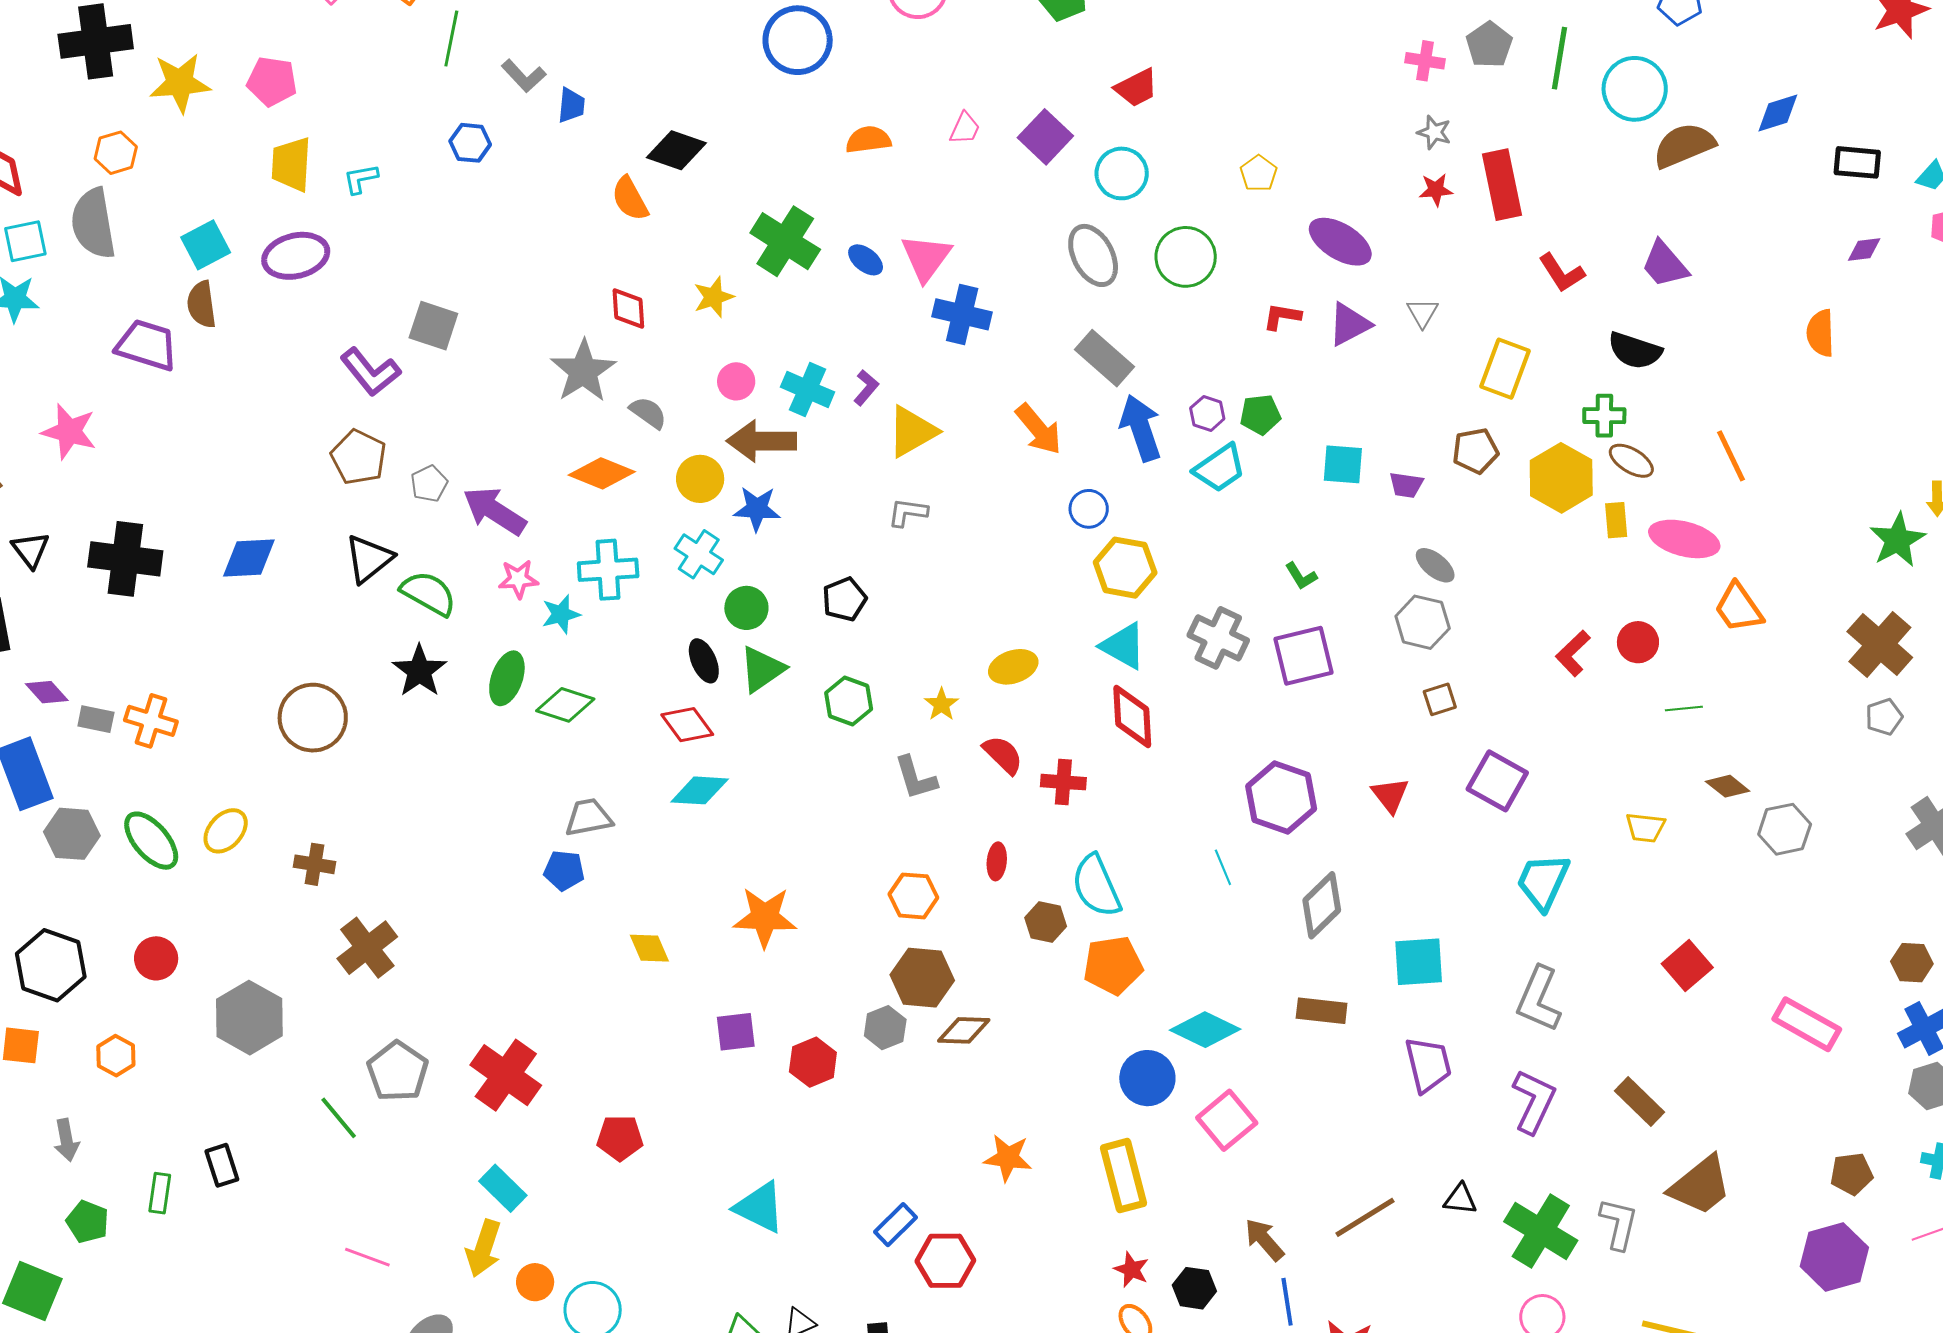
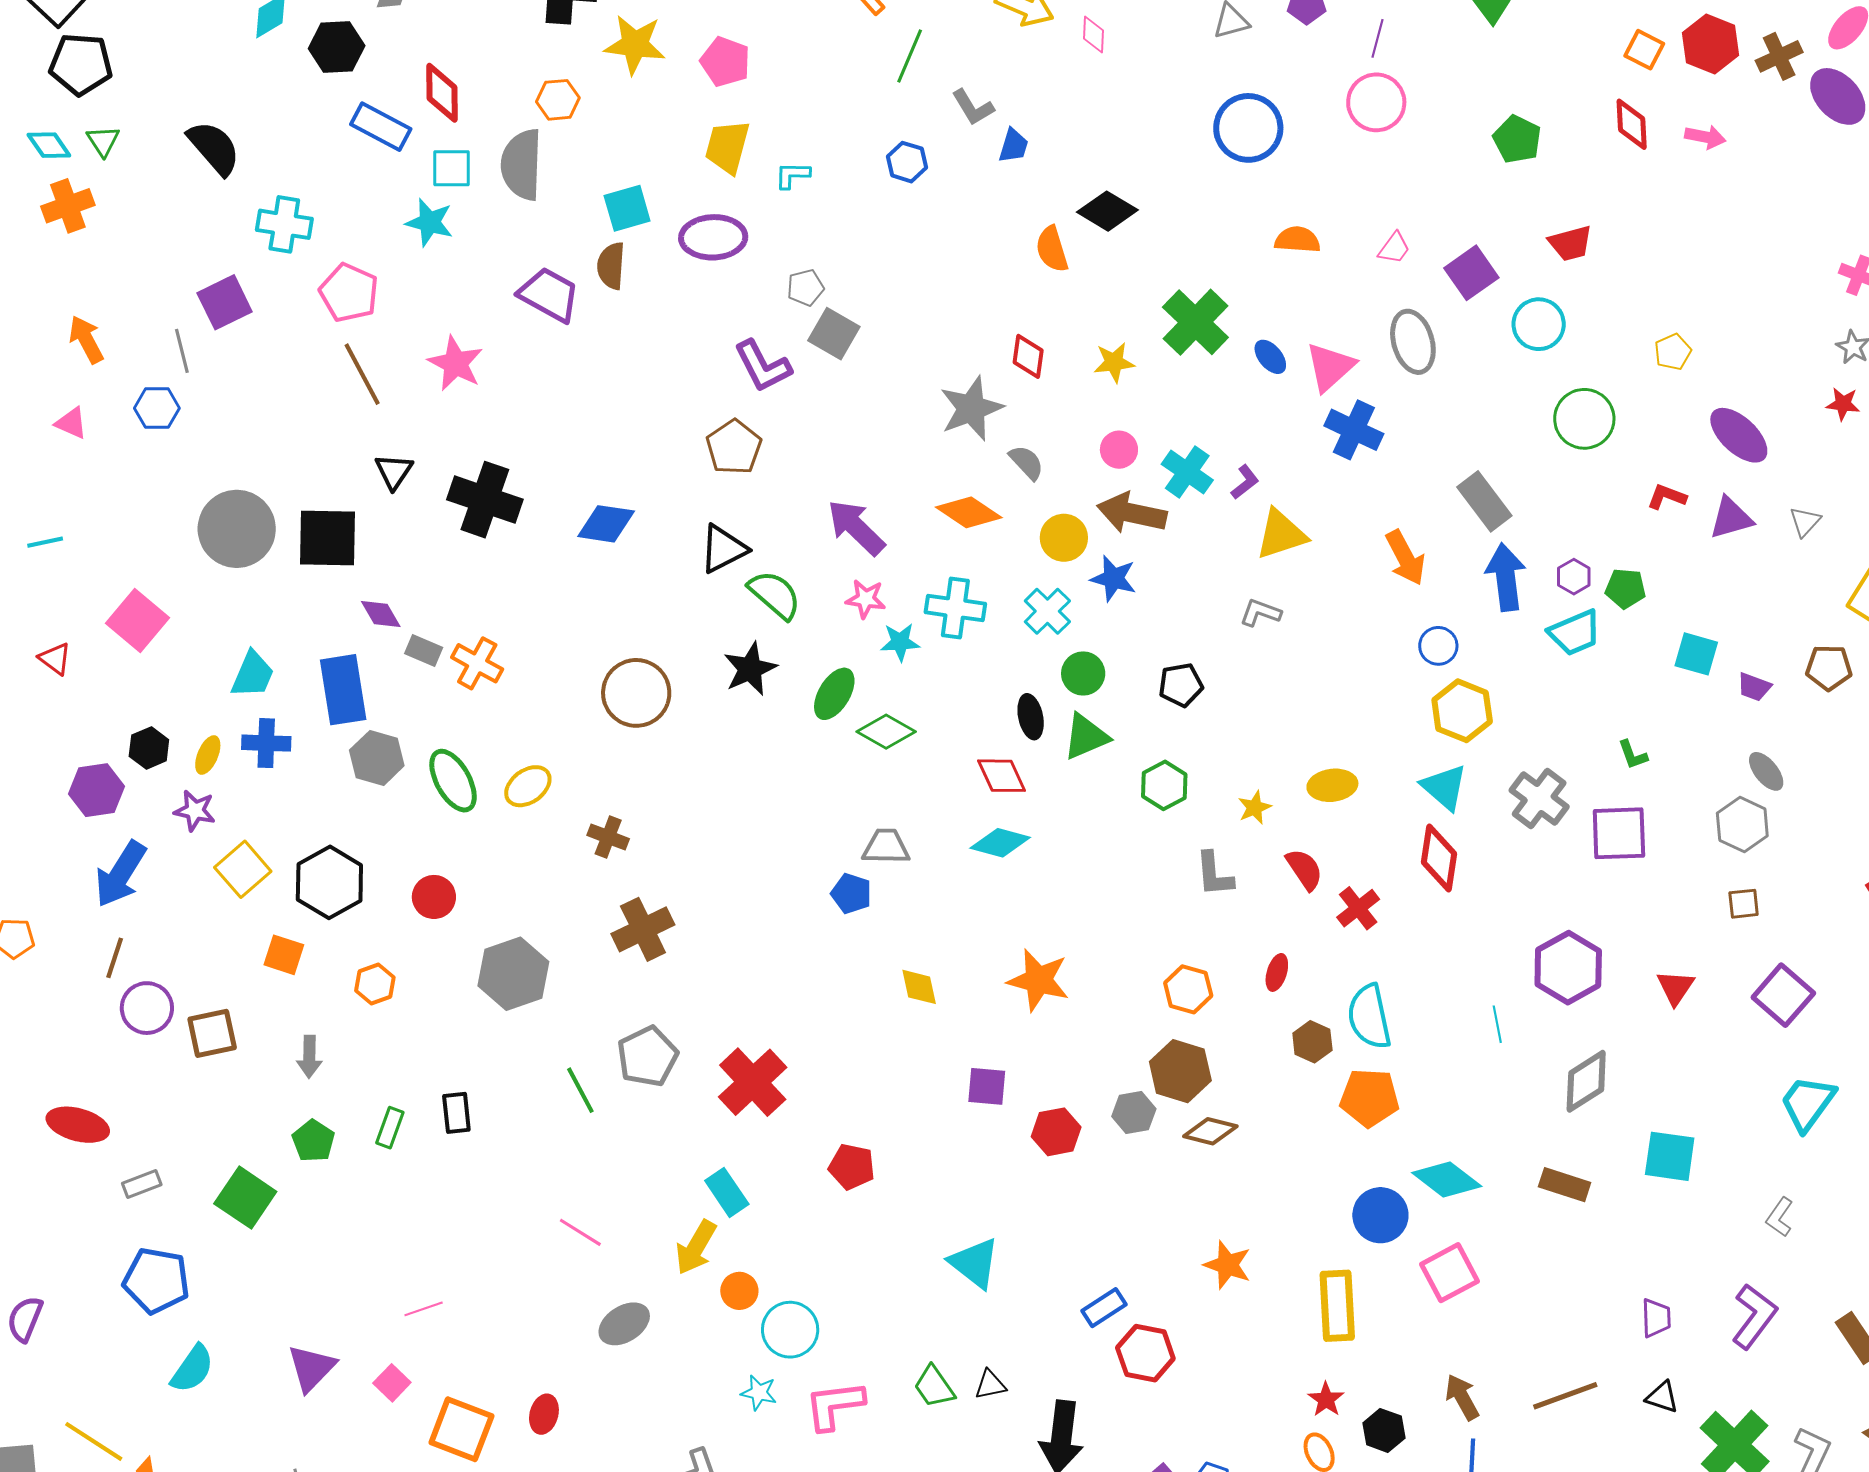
gray ellipse: (1093, 255) -> (1413, 342), moved
gray pentagon: (429, 484) -> (805, 288), moved
red cross: (1063, 782) -> (1358, 908), turned 36
gray L-shape: (1539, 999) -> (1780, 1217), size x0.6
purple trapezoid: (1428, 1065) -> (1656, 1318), moved, size x0.7

